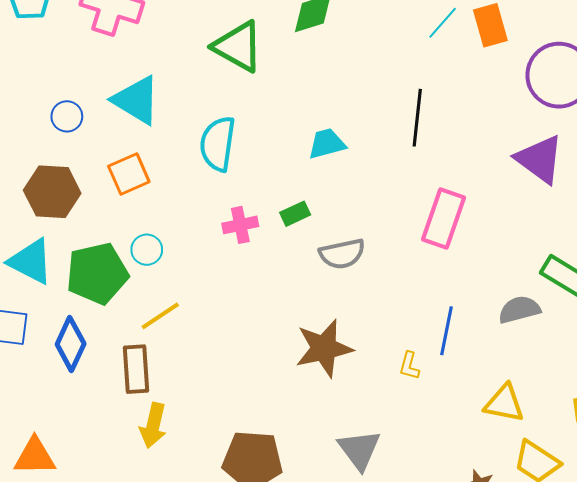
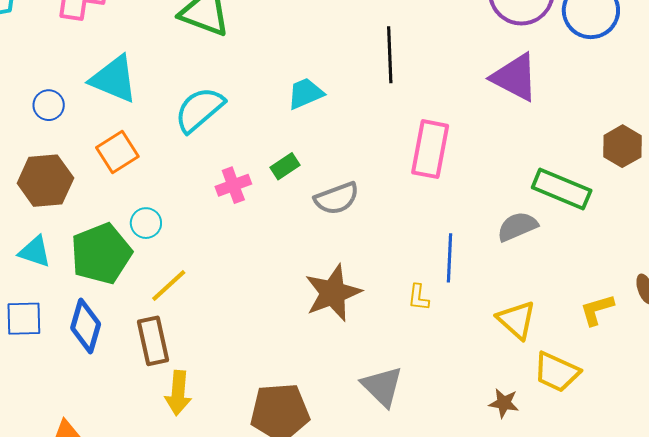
cyan semicircle: (218, 144) -> (199, 110), turned 50
cyan triangle: (31, 262) -> (35, 252), size x0.7
yellow triangle: (504, 403) -> (516, 320), turned 39

